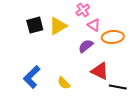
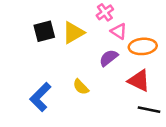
red triangle: (100, 71) -> (139, 81), moved
yellow semicircle: (64, 83) -> (81, 87), moved

